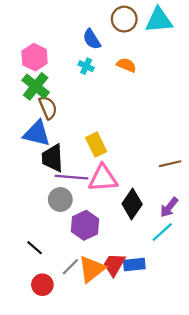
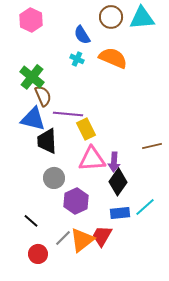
pink hexagon: (35, 57) -> (31, 20), moved
orange semicircle: (126, 65) -> (113, 58), size x1.6
purple line: (72, 177) -> (68, 114), moved
purple arrow: (169, 207) -> (114, 162), moved, turned -36
blue rectangle: (134, 265) -> (120, 213), moved

